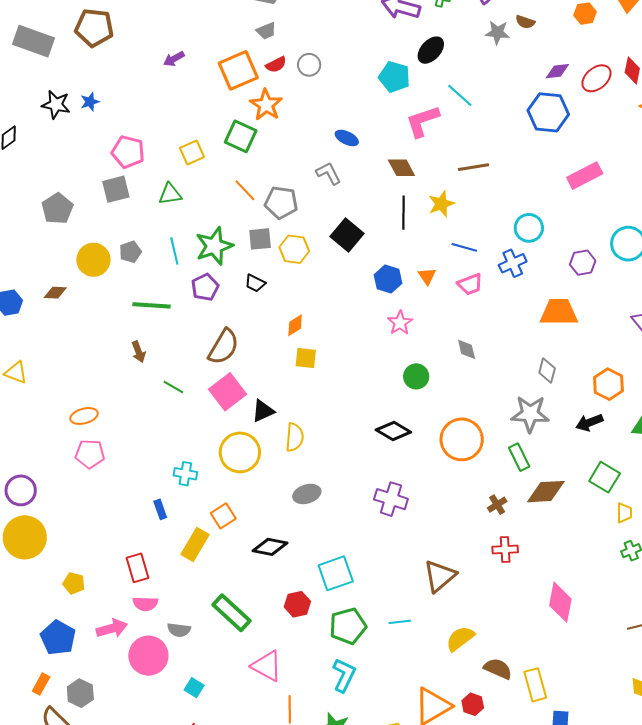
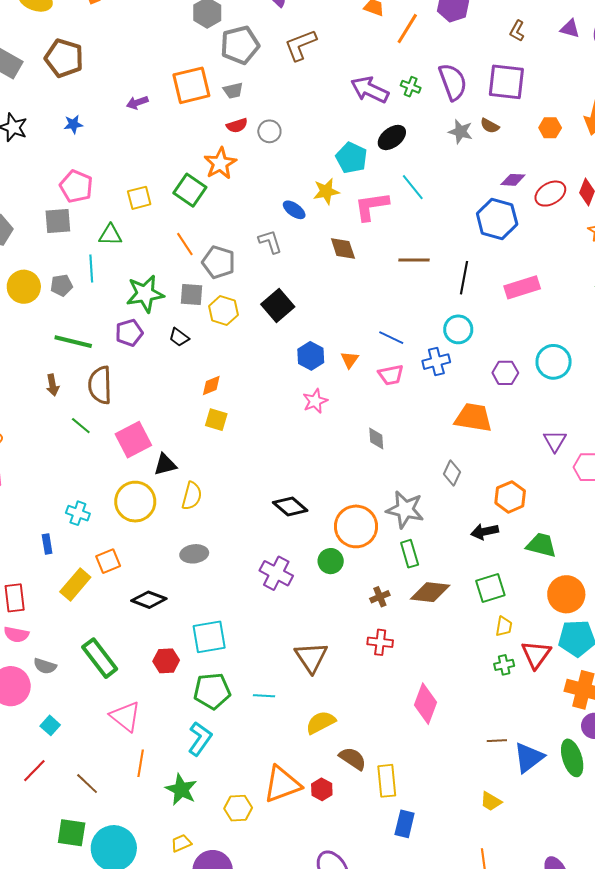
orange square: (238, 70) -> (191, 85), moved
blue star: (90, 102) -> (73, 124), moved
yellow star: (441, 204) -> (326, 191), moved
black line: (403, 213) -> (464, 278), moved
cyan line: (174, 251) -> (91, 268), moved
brown semicircle: (223, 347) -> (100, 385), moved, turned 138
green circle: (416, 376) -> (331, 561), moved
gray star: (530, 414) -> (405, 510), moved
green square: (605, 477) -> (490, 588), turned 32
brown triangle: (440, 576) -> (311, 657), turned -33

